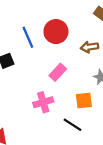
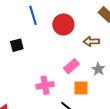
blue line: (28, 37) -> (33, 15), moved
pink rectangle: (58, 72) -> (71, 66), moved

